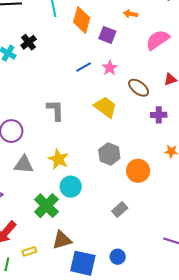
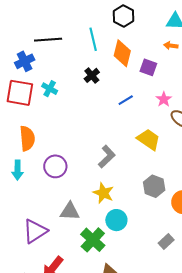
black cross: (29, 42) -> (92, 75), moved
pink star: (110, 68) -> (164, 99), moved
gray L-shape: (55, 110) -> (107, 157), moved, turned 50
gray triangle: (24, 165) -> (70, 211), moved

